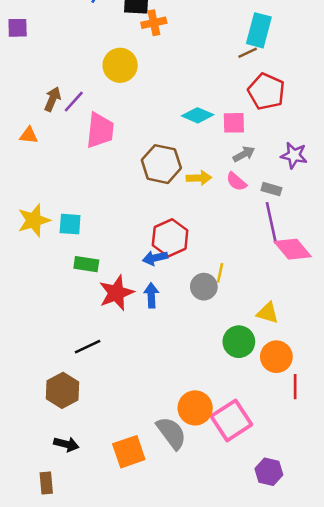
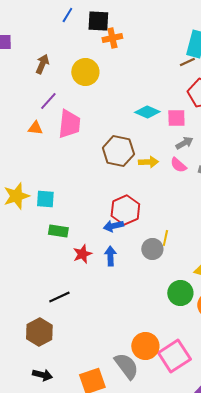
brown arrow: (53, 99) -> (42, 64), moved
orange triangle: (29, 135) -> (35, 128), moved
red star: (116, 293) -> (82, 254), size x0.7

